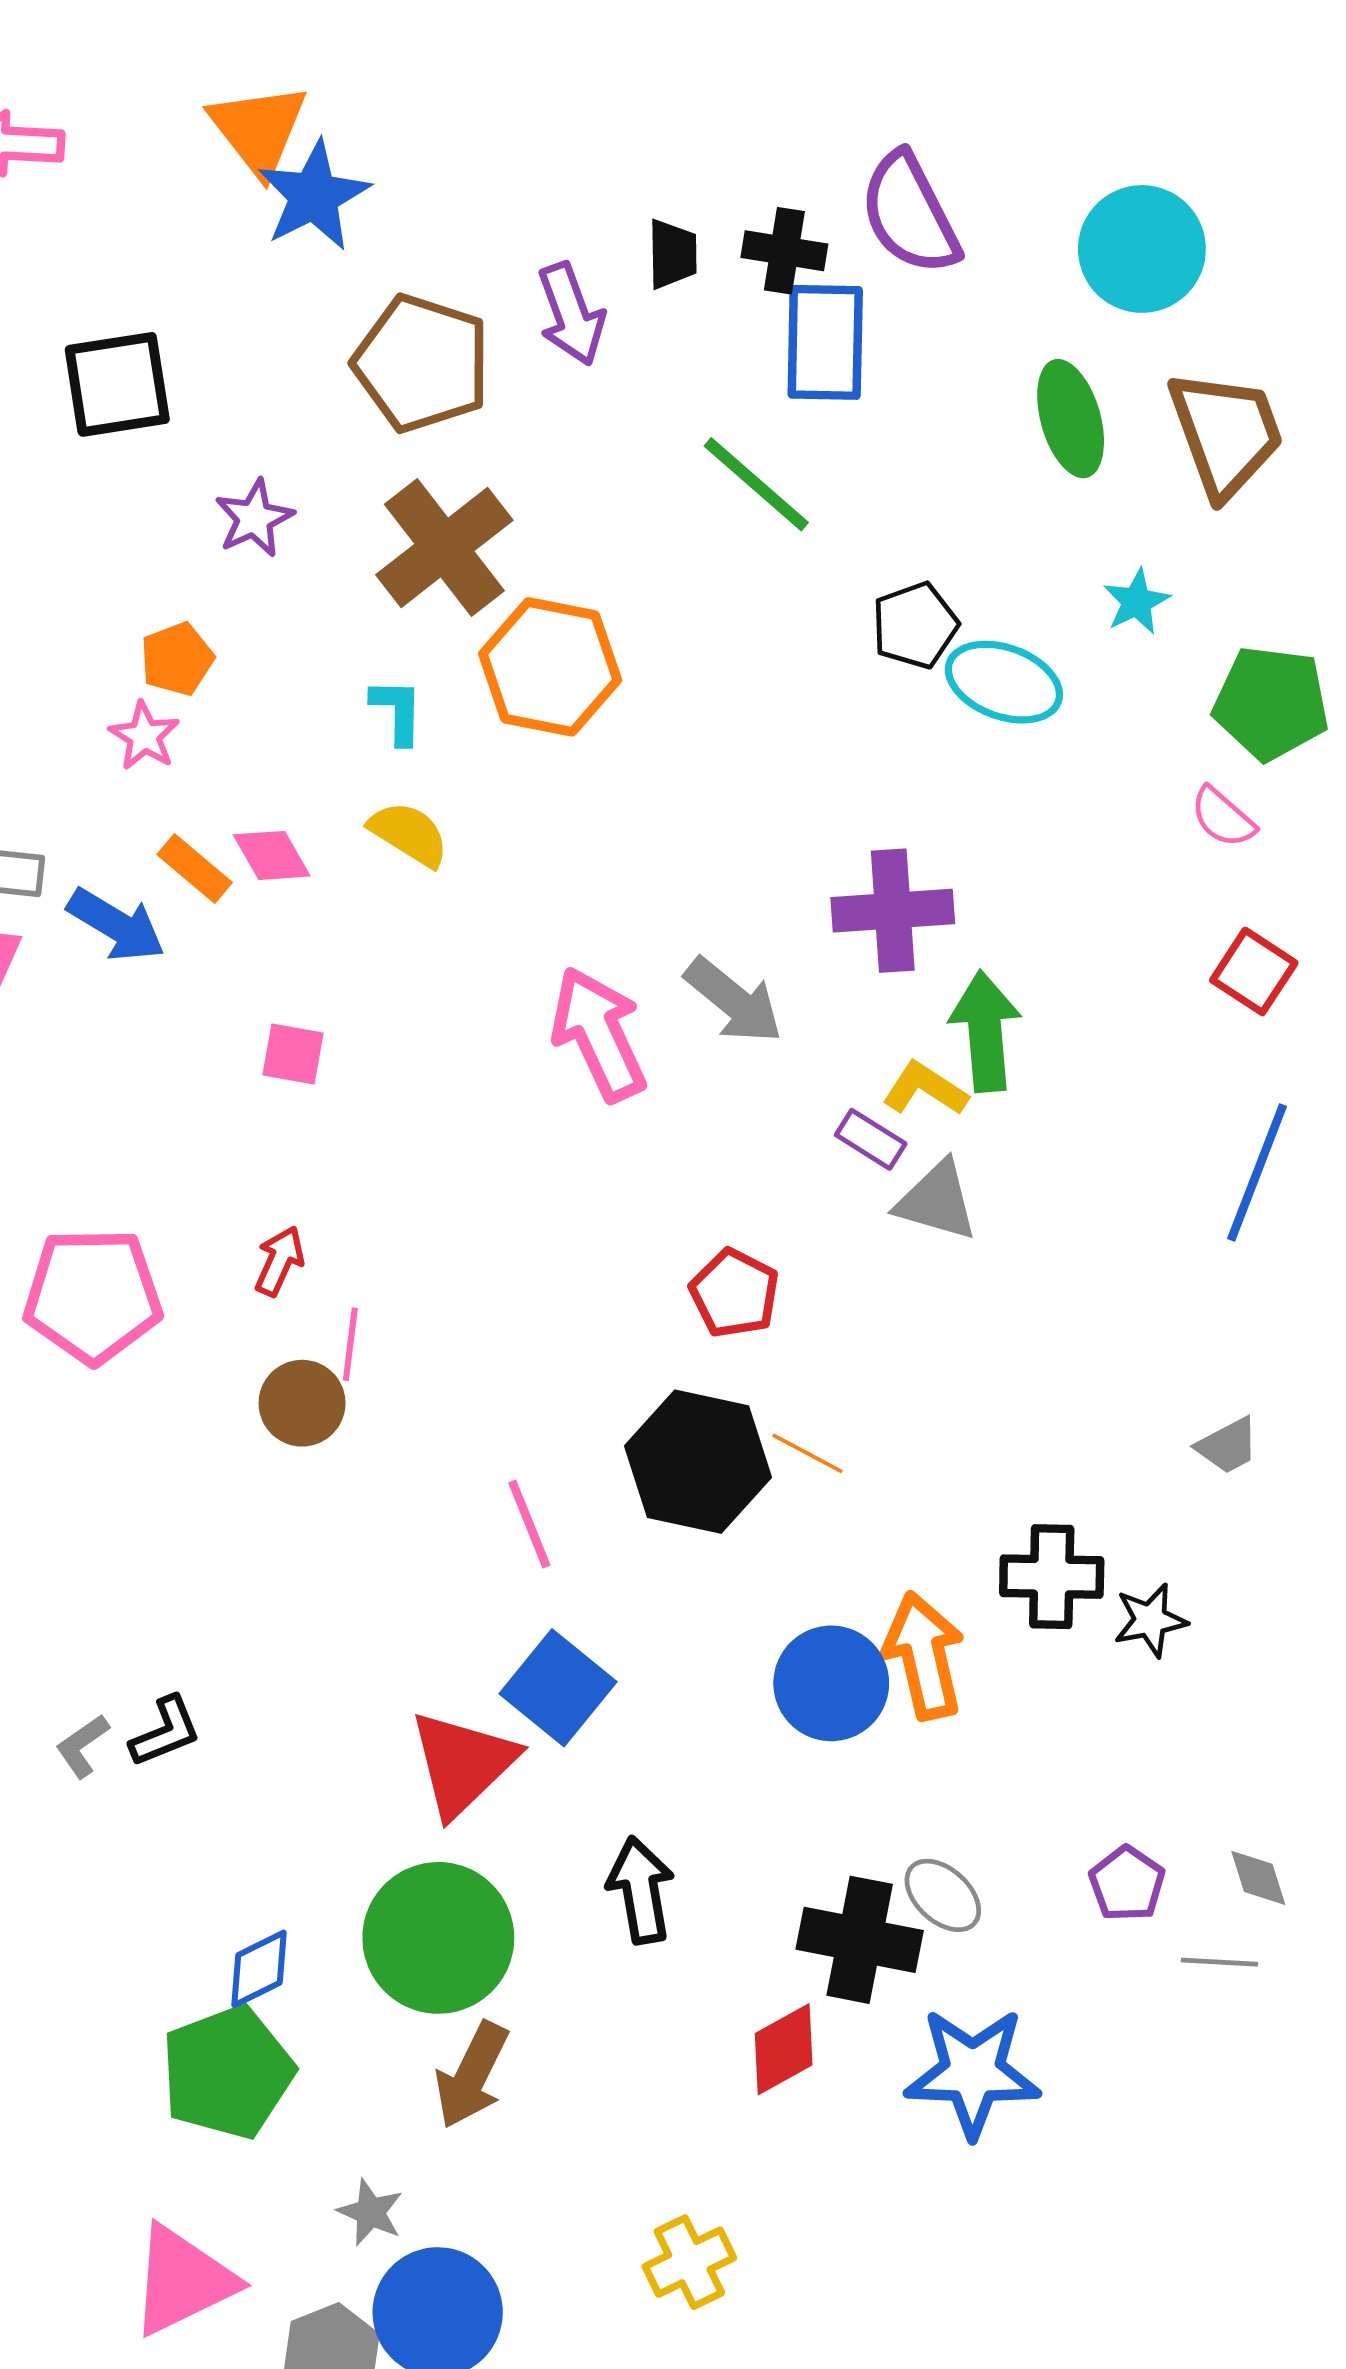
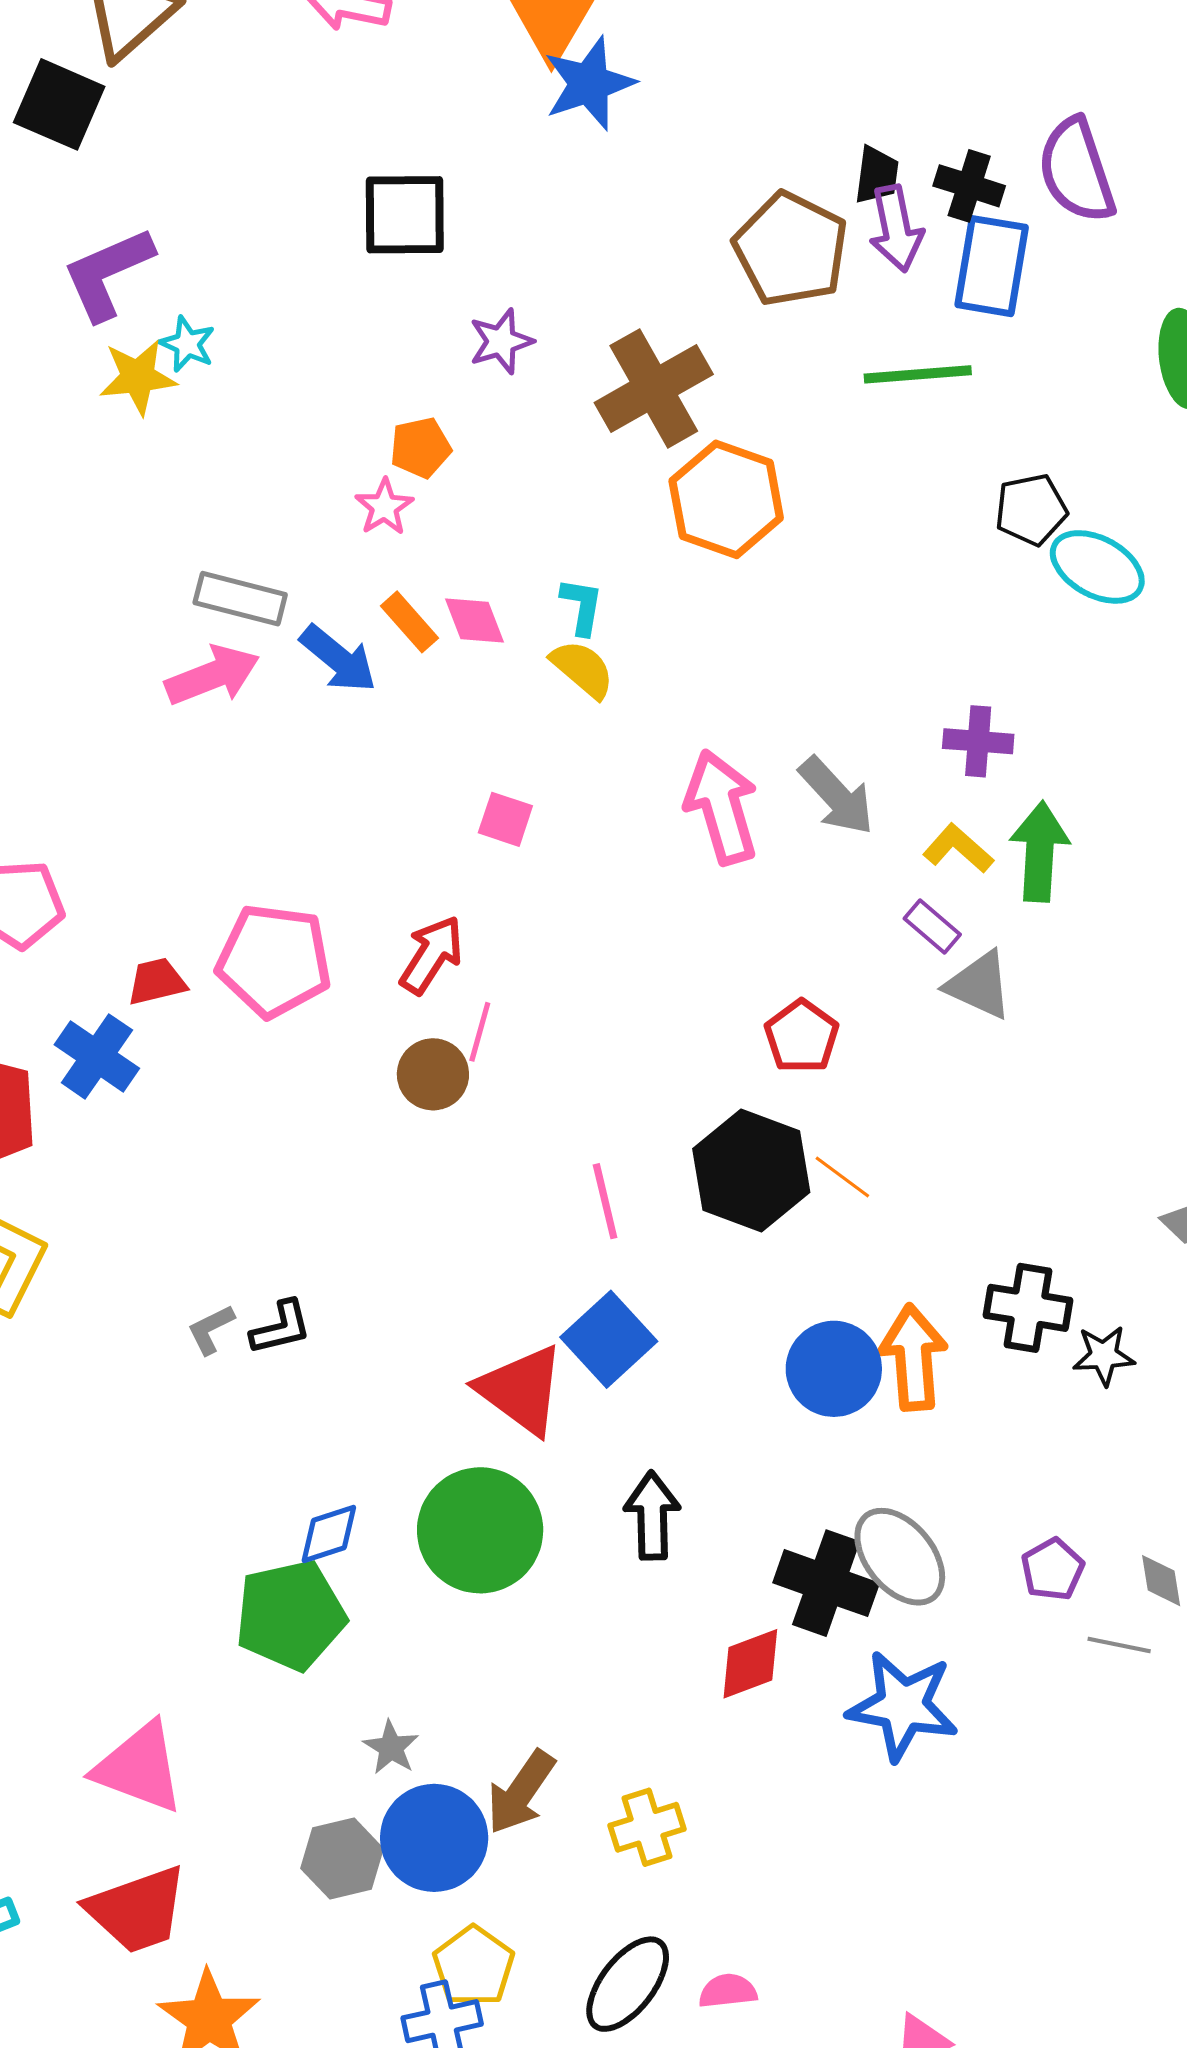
purple arrow: (571, 314) -> (896, 229), moved
brown pentagon: (422, 363) -> (791, 249), moved
green line: (756, 484) -> (918, 374), turned -54
cyan L-shape: (397, 711) -> (582, 606), moved
yellow semicircle: (409, 834) -> (583, 669), moved
purple cross: (893, 911) -> (978, 741), size x0.7
pink square: (293, 1054) -> (505, 819), moved
yellow L-shape: (925, 1089) -> (958, 848), moved
red arrow: (279, 1261) -> (432, 955), size x1.4
red triangle: (463, 1763) -> (521, 1390), turned -48
gray ellipse: (943, 1895) -> (900, 1557), size x1.5
brown arrow: (472, 2075) -> (521, 1792), moved
pink triangle: (183, 2281) -> (139, 1768), moved, turned 38

